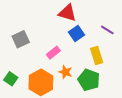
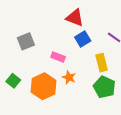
pink rectangle: (53, 53) -> (58, 57), turned 56
green pentagon: (89, 80) -> (104, 87), moved

